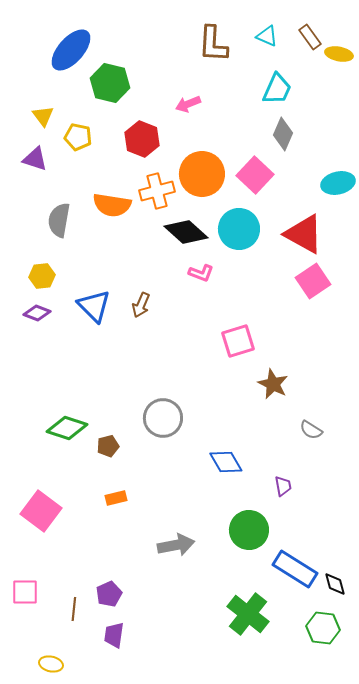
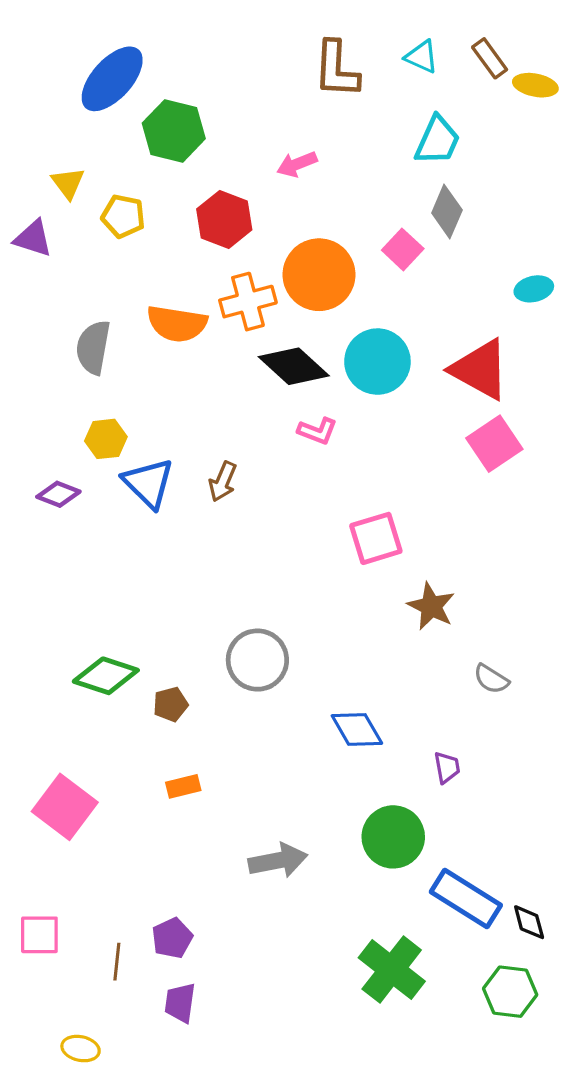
purple triangle: (35, 159) -> (33, 238), moved
pink square: (255, 175) -> (403, 249), moved, size x0.7
cyan ellipse: (338, 183) -> (534, 289), size x0.7
yellow hexagon: (42, 276) -> (106, 439), moved

